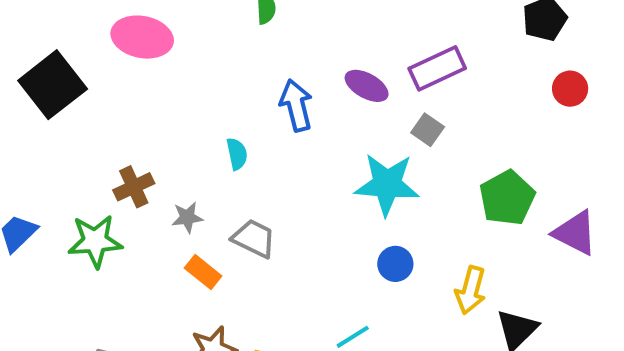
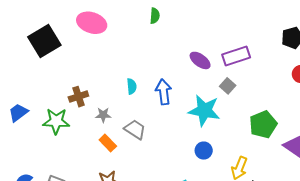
blue arrow: (296, 105) -> (164, 92), moved

